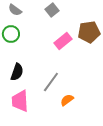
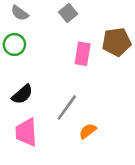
pink rectangle: (63, 41) -> (83, 54), turned -42
black semicircle: (17, 72) -> (22, 94), turned 30

